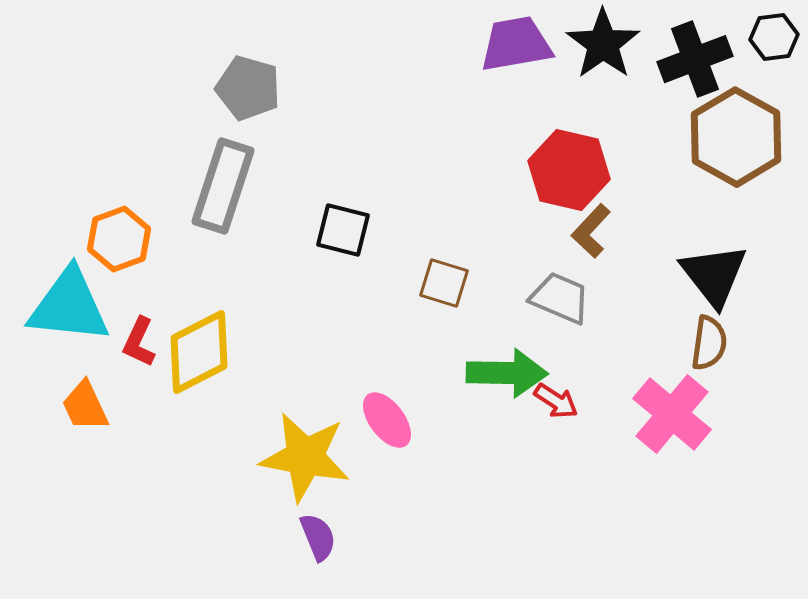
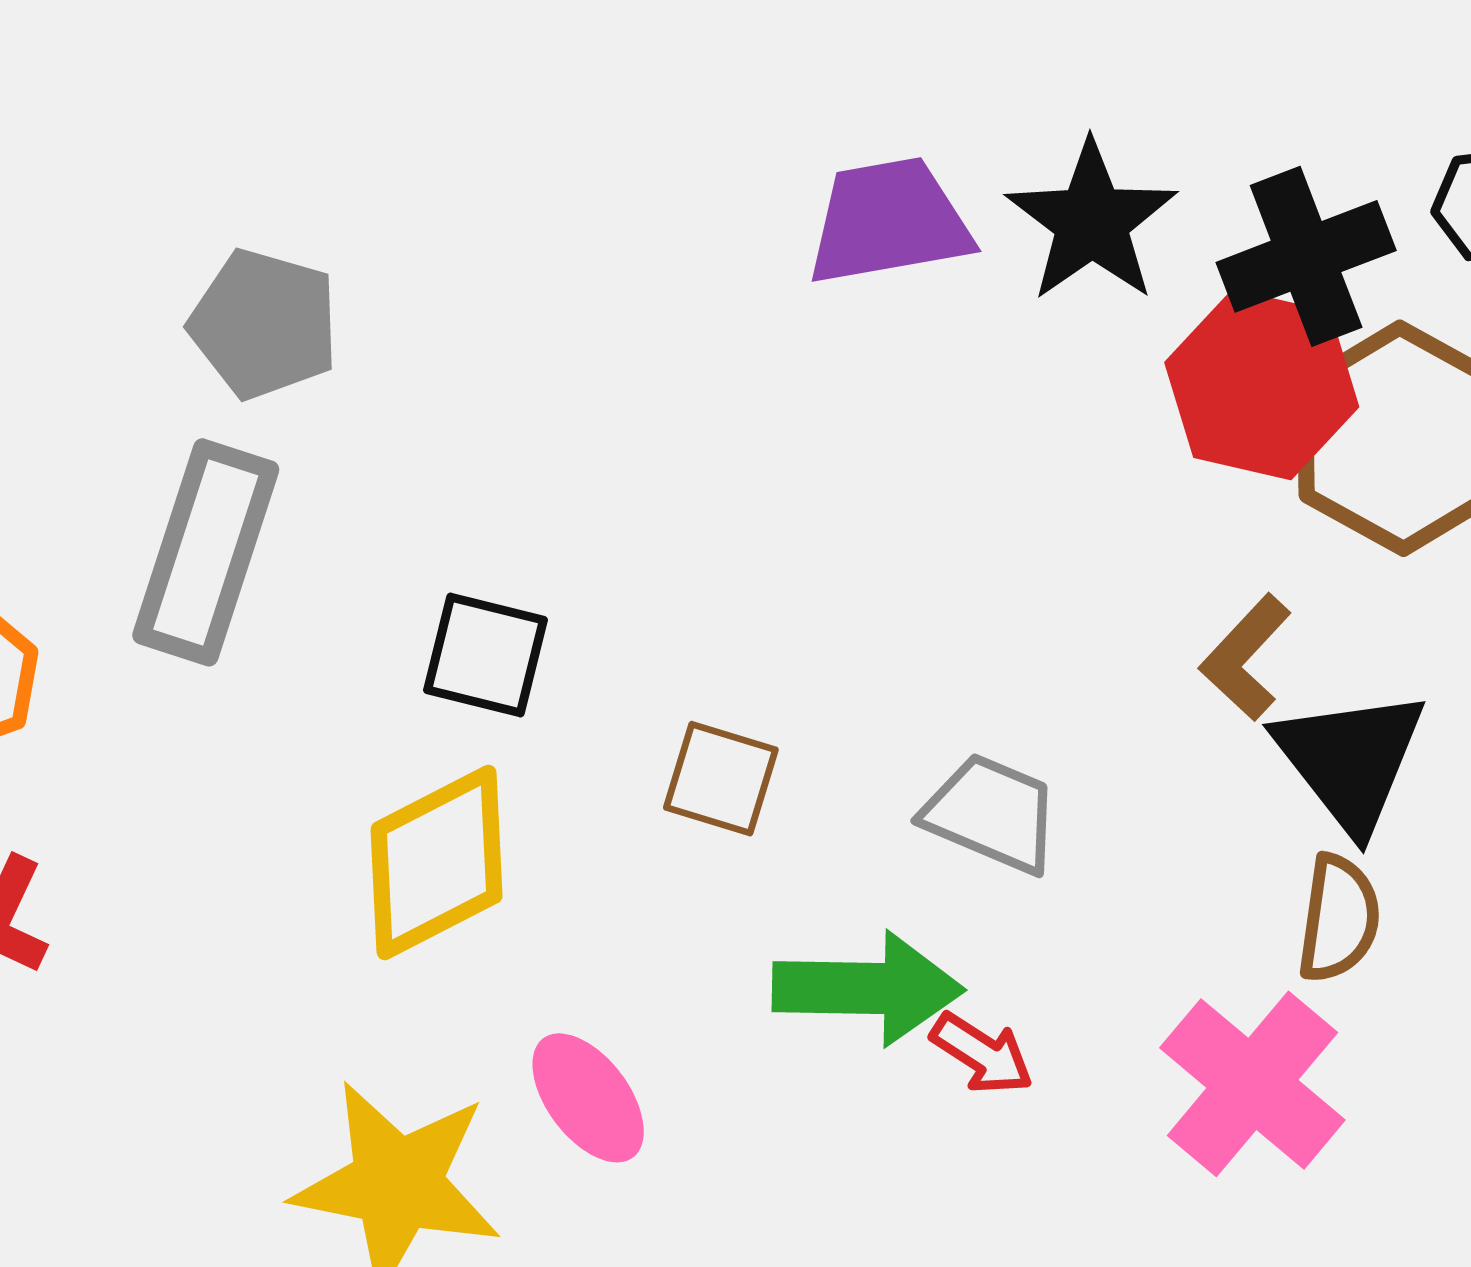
red hexagon: (569, 170) -> (1262, 385), moved
brown L-shape: (591, 231) -> (1245, 657), moved
yellow diamond: (199, 352) -> (437, 862), moved

